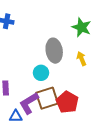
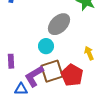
gray ellipse: (54, 51) -> (59, 24), turned 55
yellow arrow: (81, 59) -> (89, 53), moved

